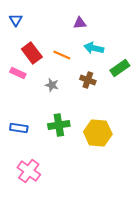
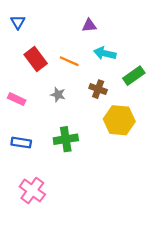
pink rectangle: (18, 73) -> (17, 99), moved
yellow hexagon: (98, 133) -> (119, 120), moved

